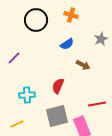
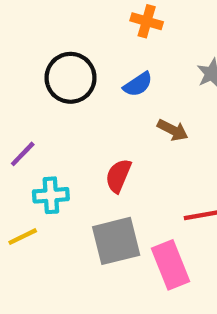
black circle: (36, 20) -> (71, 78), moved
purple line: (14, 58) -> (23, 154), moved
yellow line: (17, 124) -> (23, 237), moved

